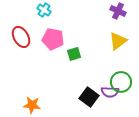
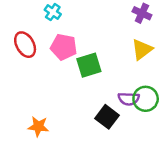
green square: (74, 54) -> (89, 65), size x1.5
purple semicircle: (110, 92) -> (129, 99), moved

